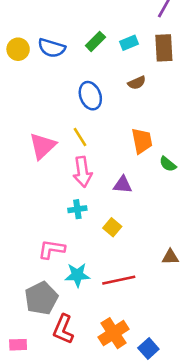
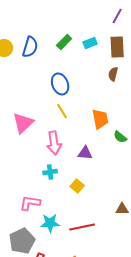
blue semicircle: (52, 48) -> (30, 47), turned -90
brown semicircle: (137, 83) -> (113, 74), moved, turned 128
yellow line: (80, 137) -> (62, 111), moved

